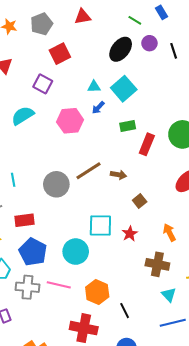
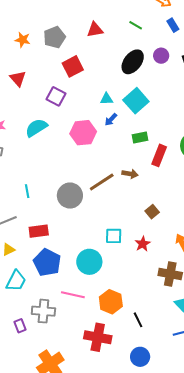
green line: (135, 20) -> (136, 25), moved
brown arrow: (118, 175) -> (130, 174), moved
cyan square: (100, 226) -> (114, 236), size x0.7
gray cross: (27, 287) -> (43, 311), moved

